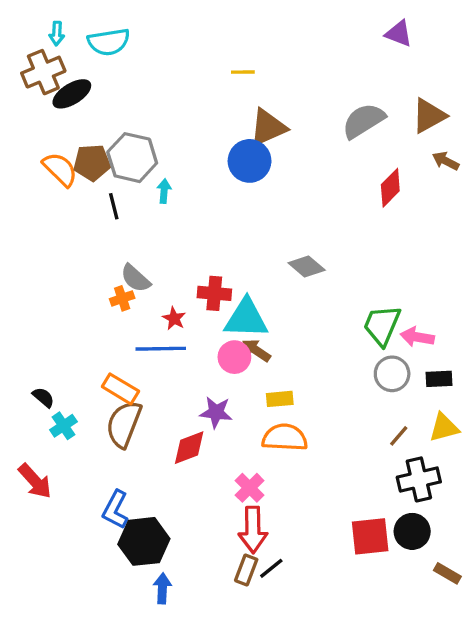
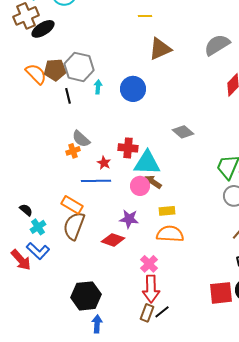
blue circle: (250, 161) -> (133, 89), moved
red diamond: (189, 448) -> (113, 240), turned 40
blue L-shape: (115, 510) -> (38, 251), moved, turned -75

